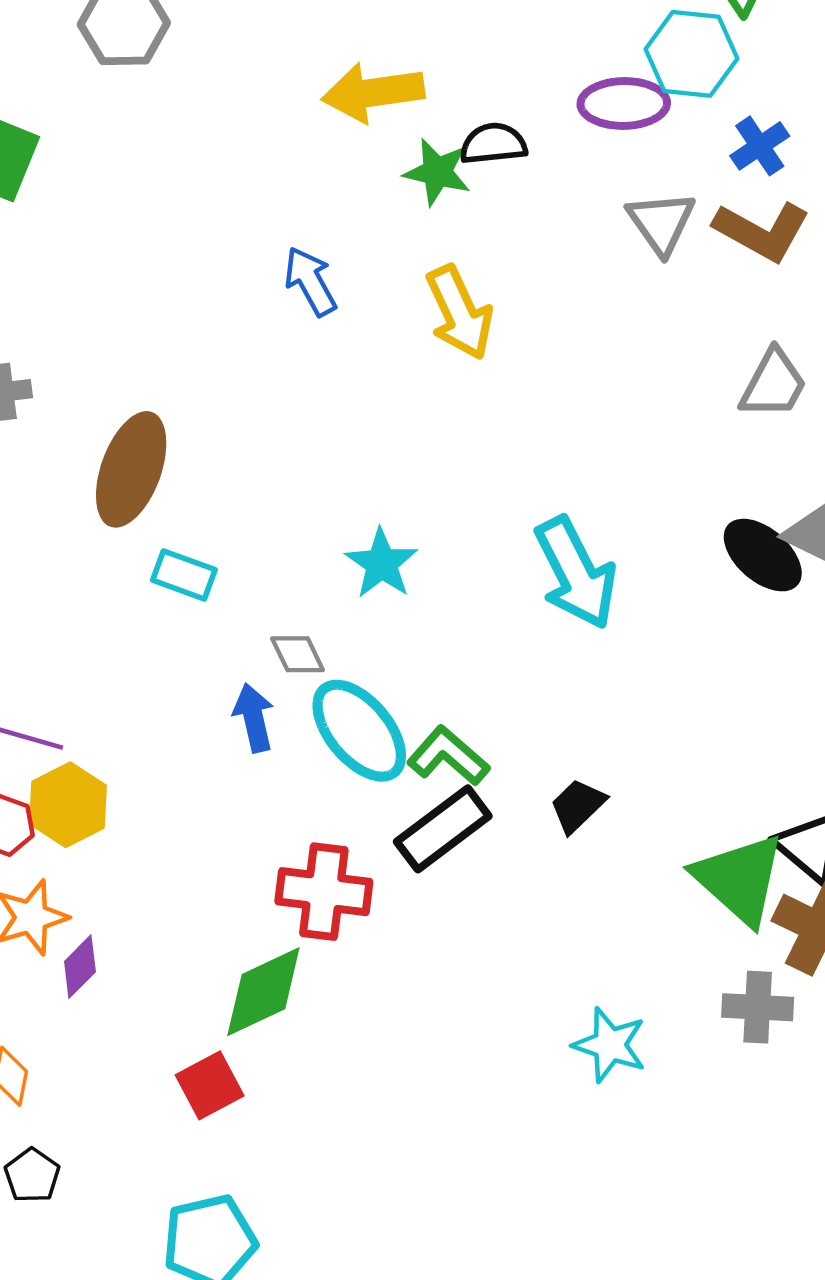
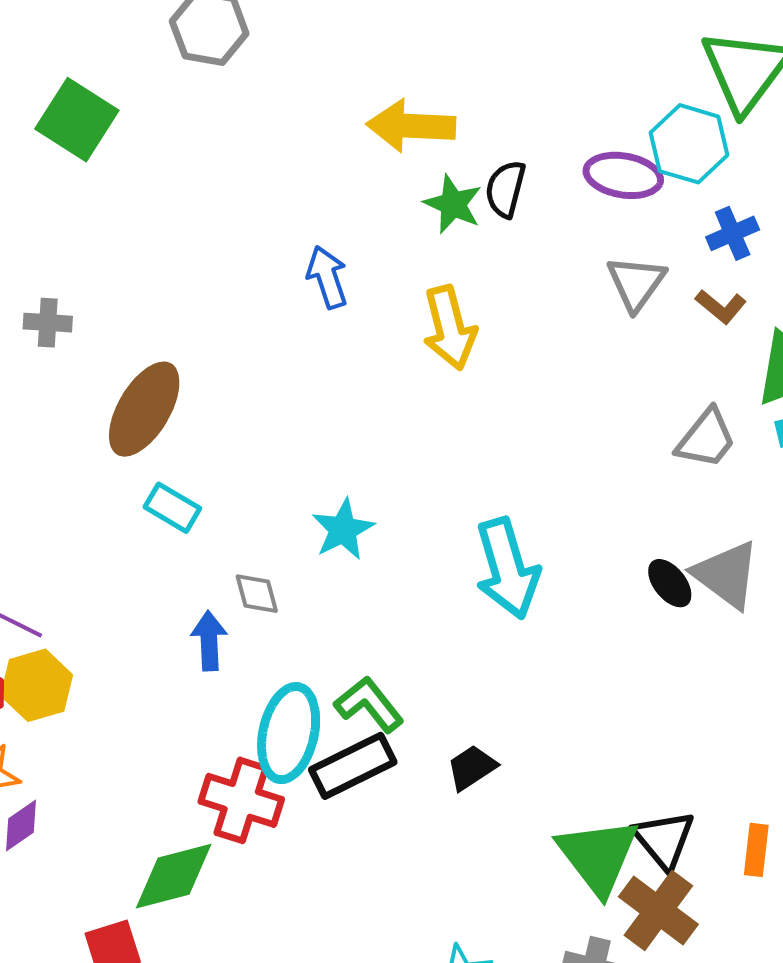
black semicircle: (493, 144) -> (505, 189), turned -80
brown L-shape: (762, 231) -> (721, 306), size x0.6
black ellipse: (763, 555) -> (670, 583), size x0.7
cyan ellipse: (359, 731) -> (289, 733), moved, turned 42

